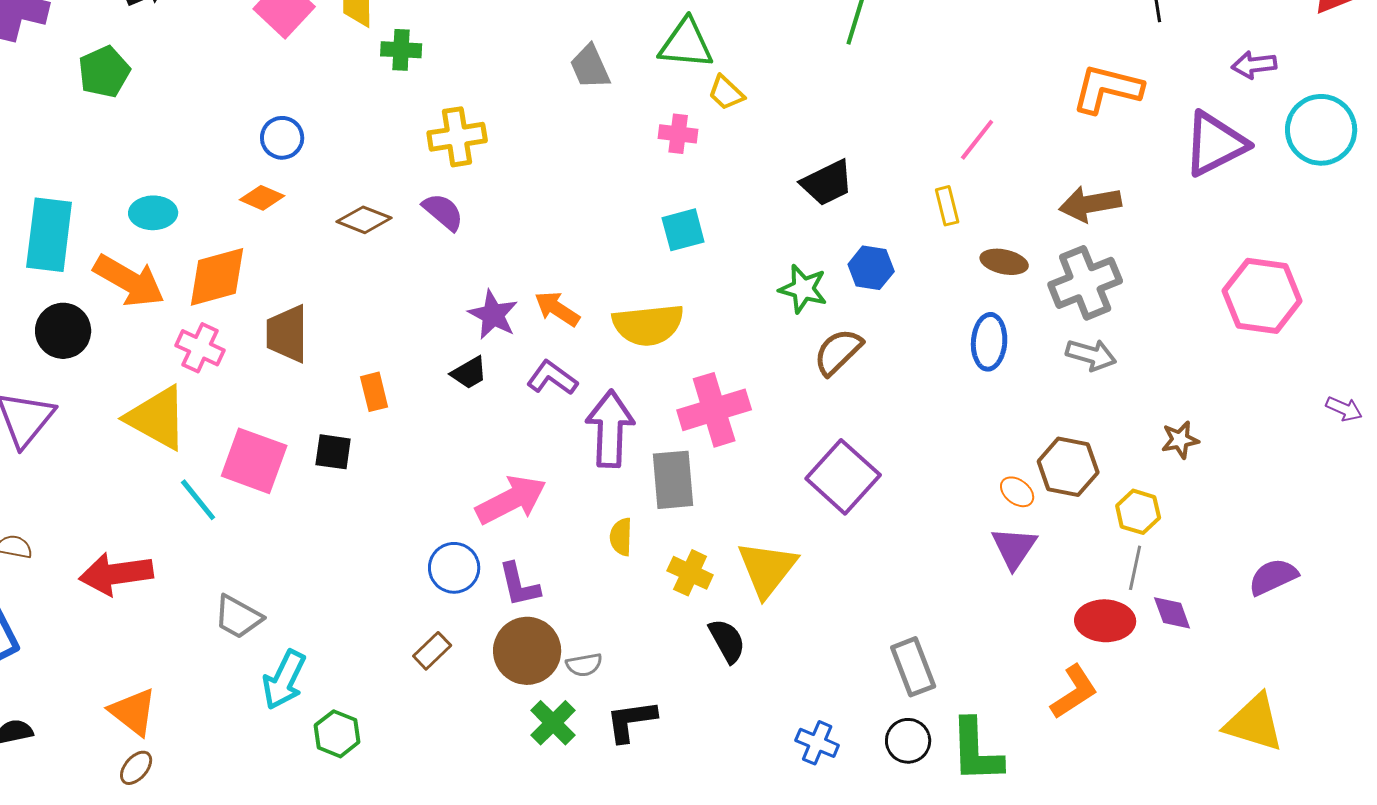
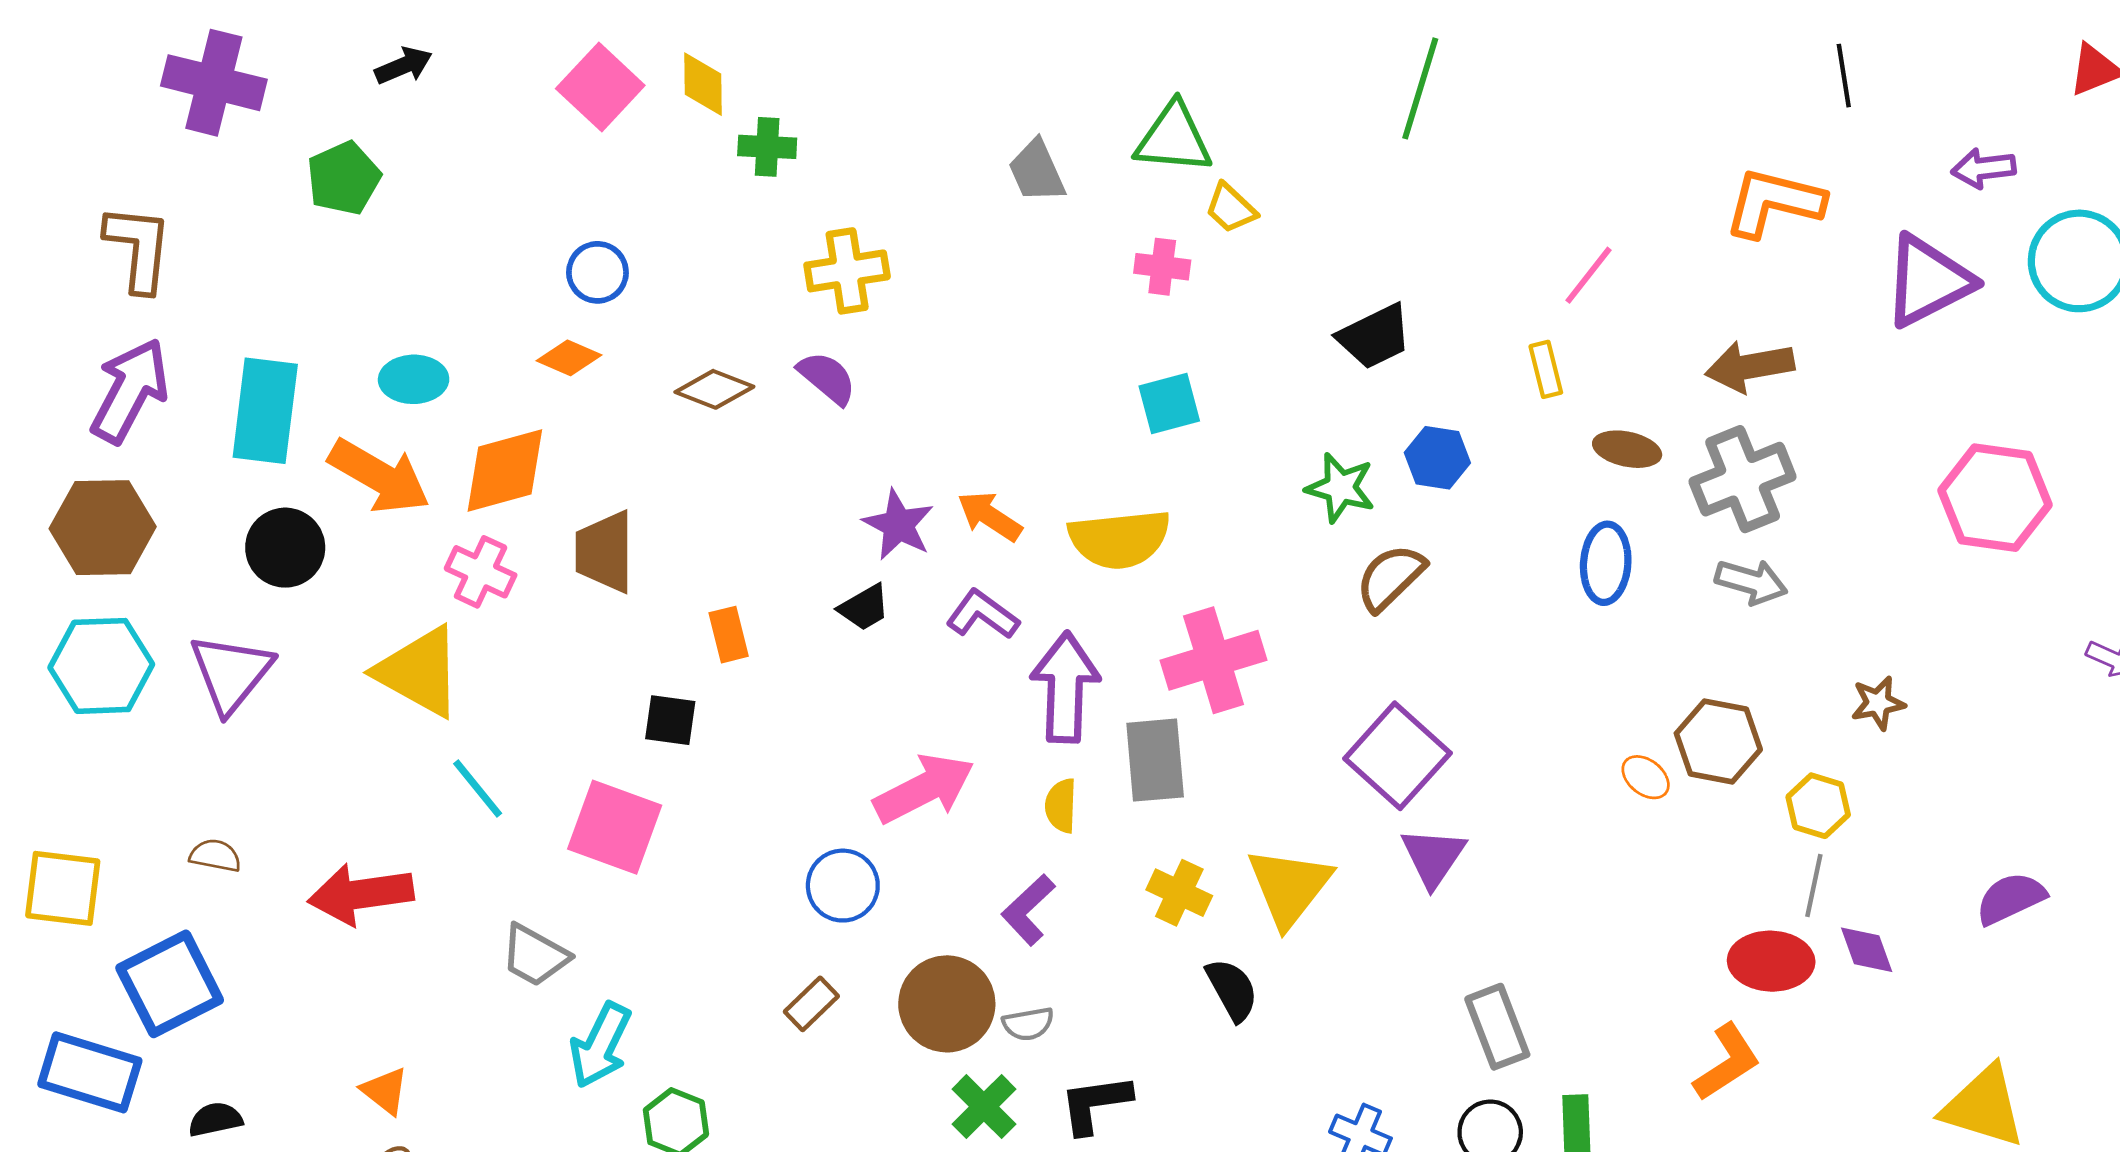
pink square: (254, 461) -> (615, 827), moved
yellow semicircle: (621, 537) -> (1061, 806), moved
purple triangle: (1014, 548) -> (1433, 857), moved
purple L-shape: (519, 585) -> (1028, 910), moved, turned 60
orange triangle: (133, 712) -> (385, 1091), size x0.7

